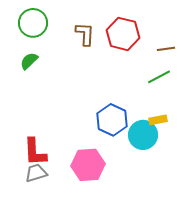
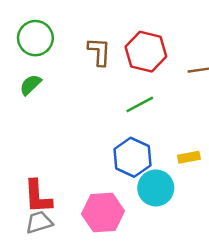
green line: (159, 77) -> (140, 104), moved
cyan circle: (143, 135) -> (156, 188), moved

